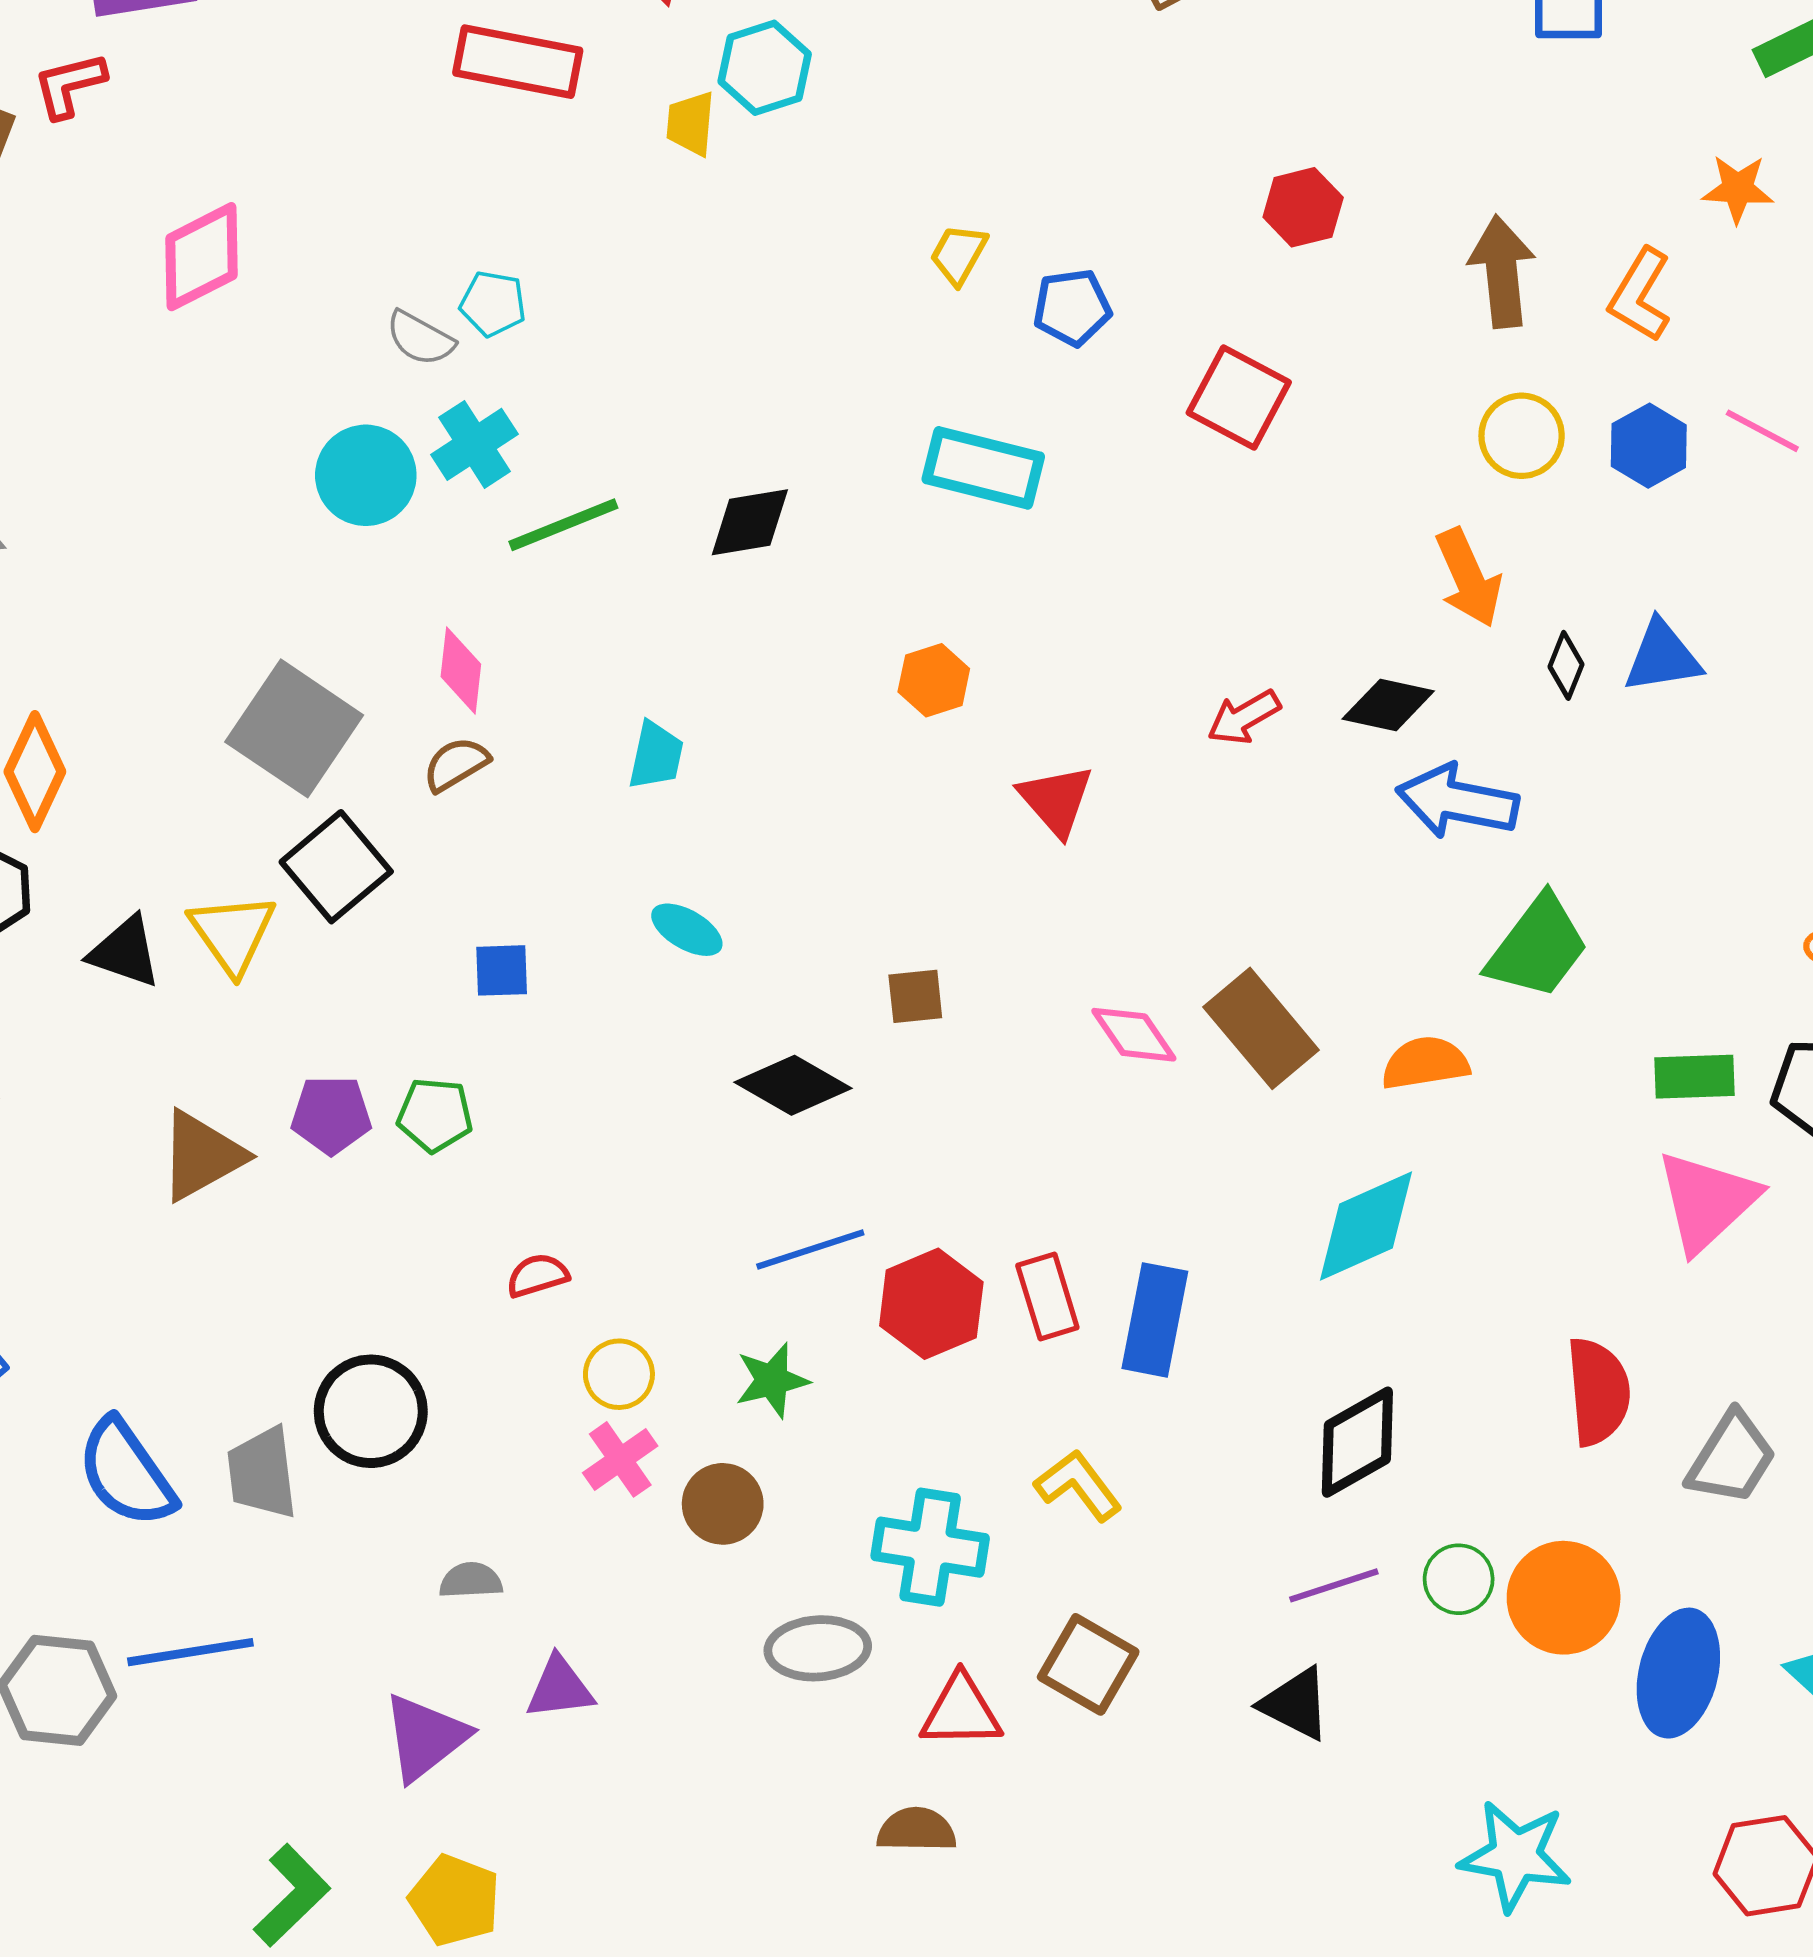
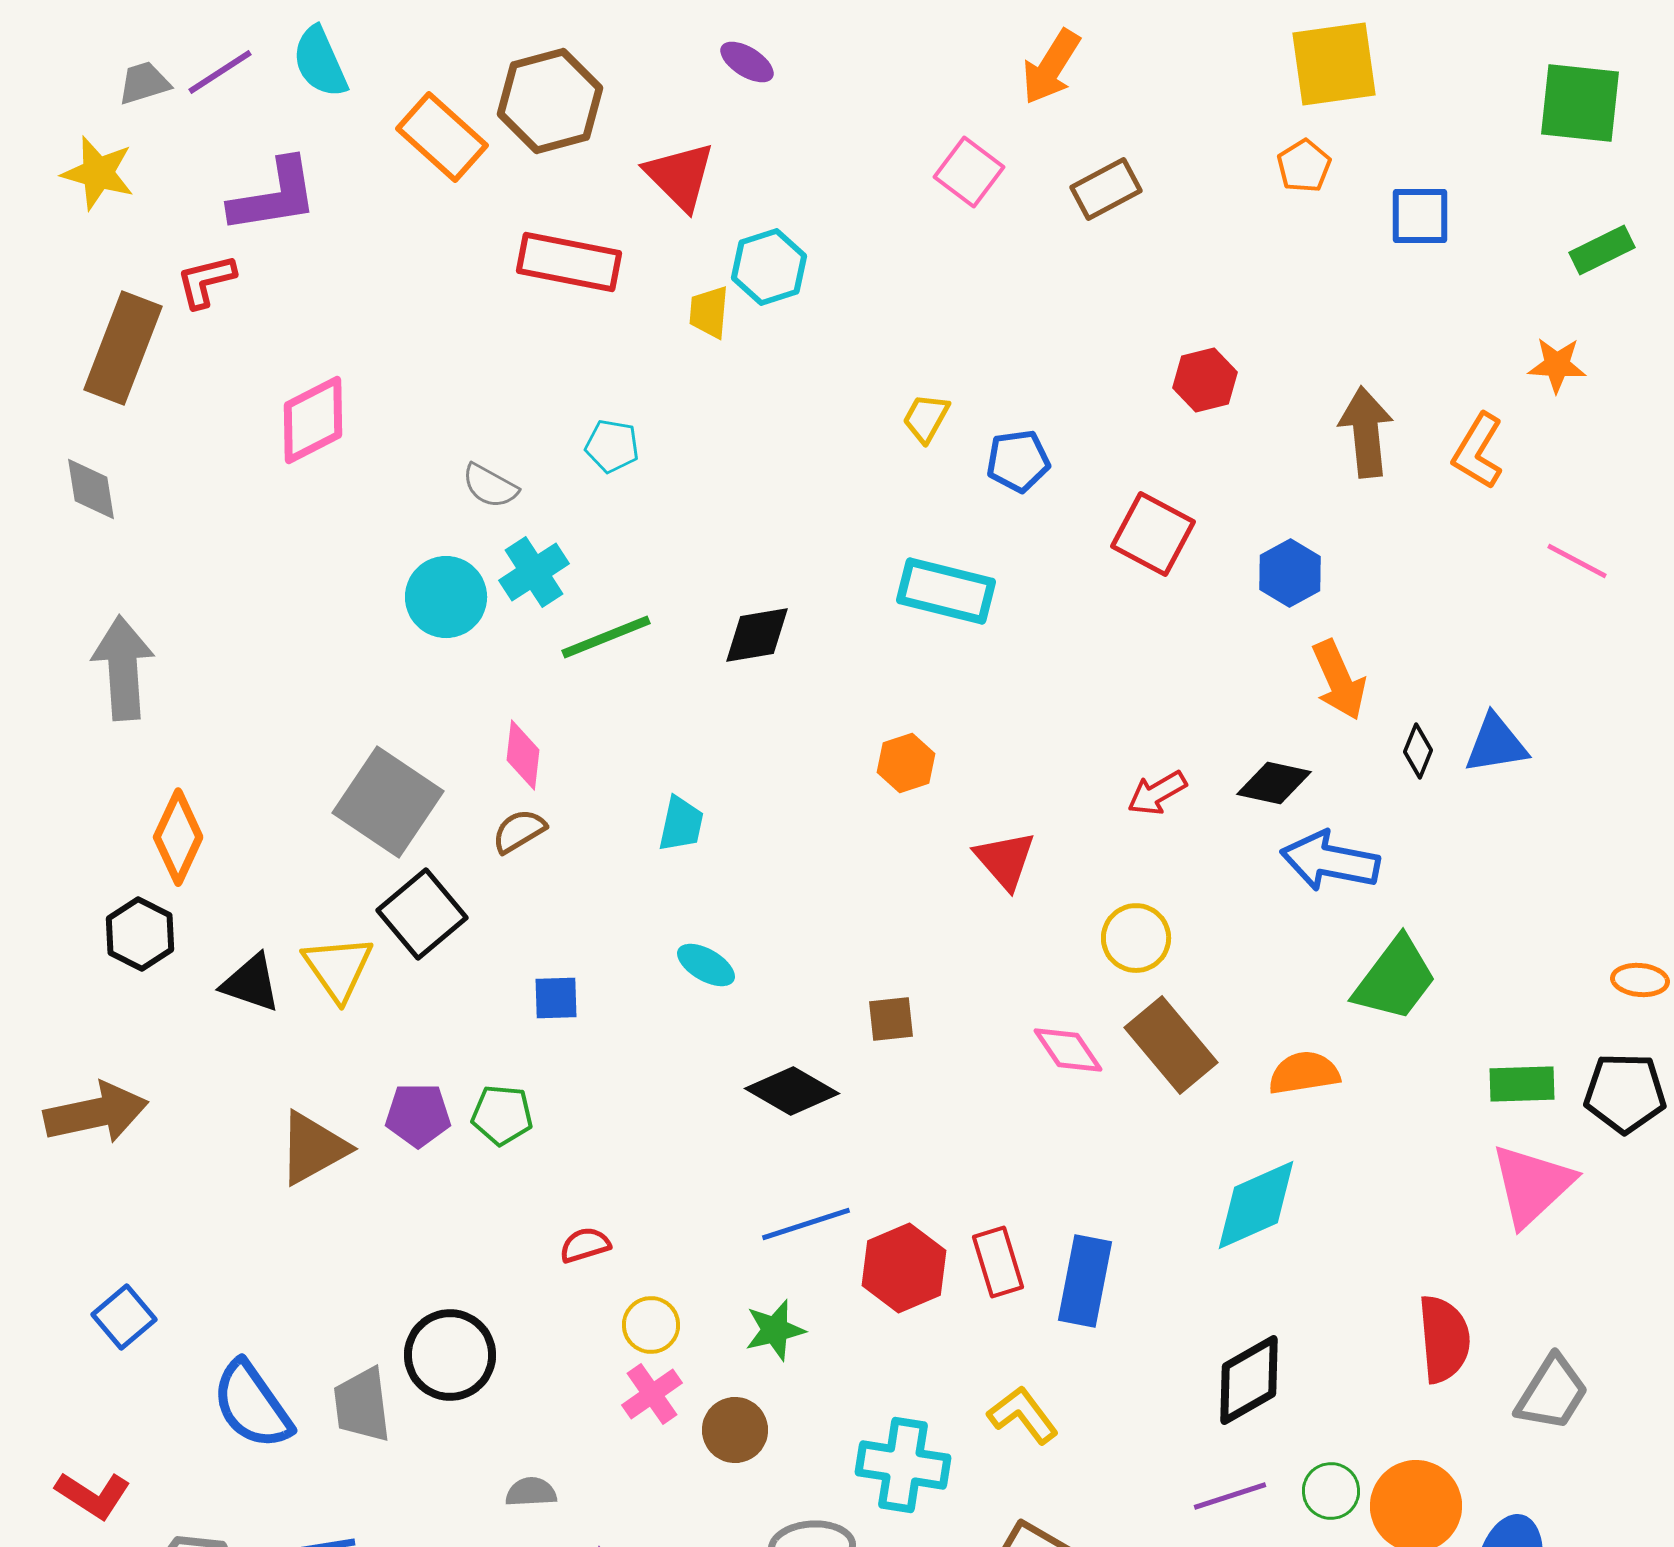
cyan pentagon: (493, 304) -> (612, 446), moved
yellow circle: (1522, 436) -> (1136, 938), moved
blue hexagon: (1649, 446) -> (1290, 573), moved

